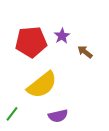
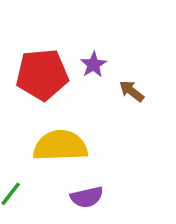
yellow semicircle: (42, 85) -> (60, 146), turned -144

